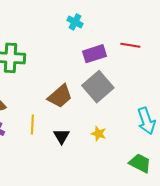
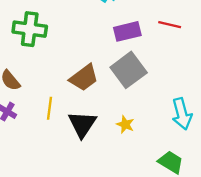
black triangle: (62, 136) -> (82, 124), size x1.5

